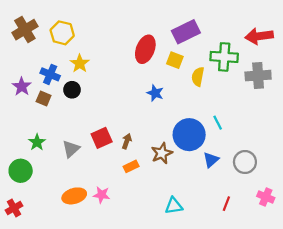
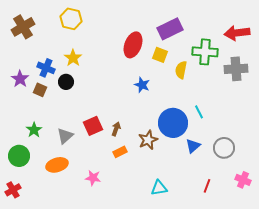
yellow hexagon: (62, 33) -> (71, 19), moved
orange ellipse: (74, 196) -> (57, 165), moved

